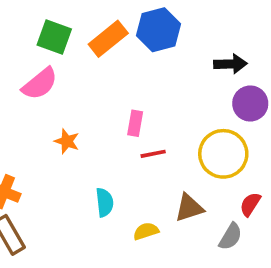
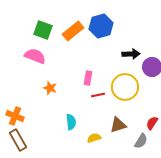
black arrow: (230, 64) -> (131, 54), moved
pink semicircle: (40, 84) -> (35, 56), turned -120
yellow circle: (223, 154) -> (125, 87), moved

